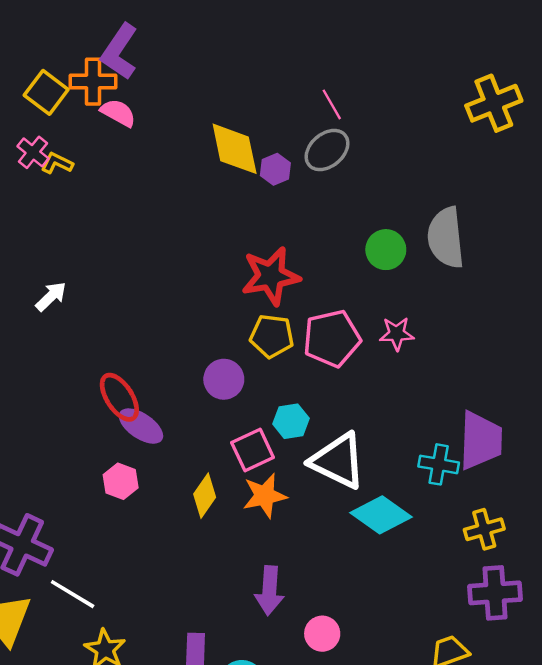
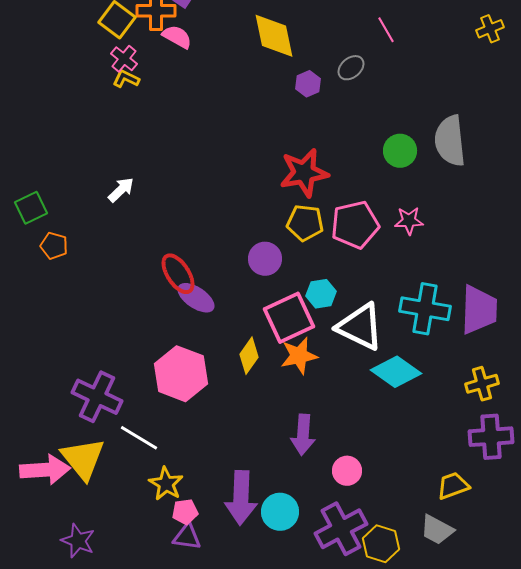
yellow cross: (494, 103) -> (490, 29), size x0.6
pink line: (332, 104) -> (386, 30), moved
yellow diamond: (235, 149) -> (274, 36), moved
gray ellipse: (327, 150) -> (351, 68), size x0.7
pink cross: (33, 152) -> (124, 59), moved
pink square: (253, 450) -> (289, 318), size x1.4
cyan cross: (439, 464) -> (425, 309), moved, size x1.5
pink hexagon: (121, 481) -> (181, 374), moved, size x1.8

